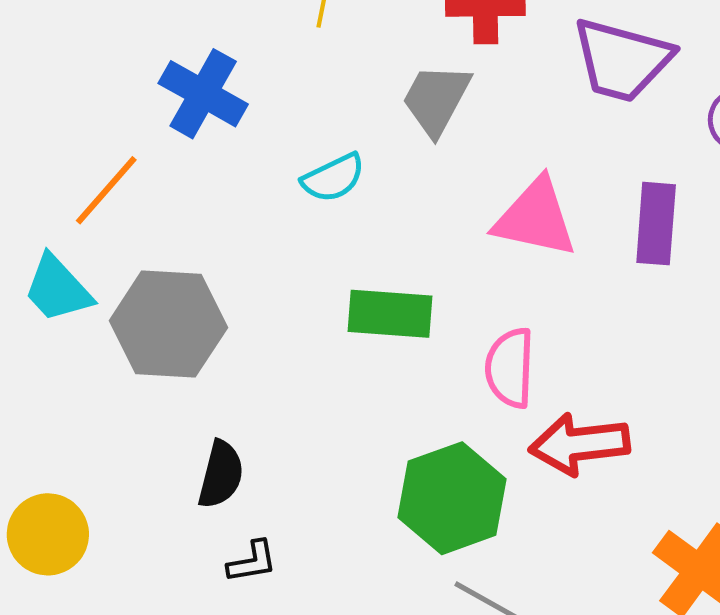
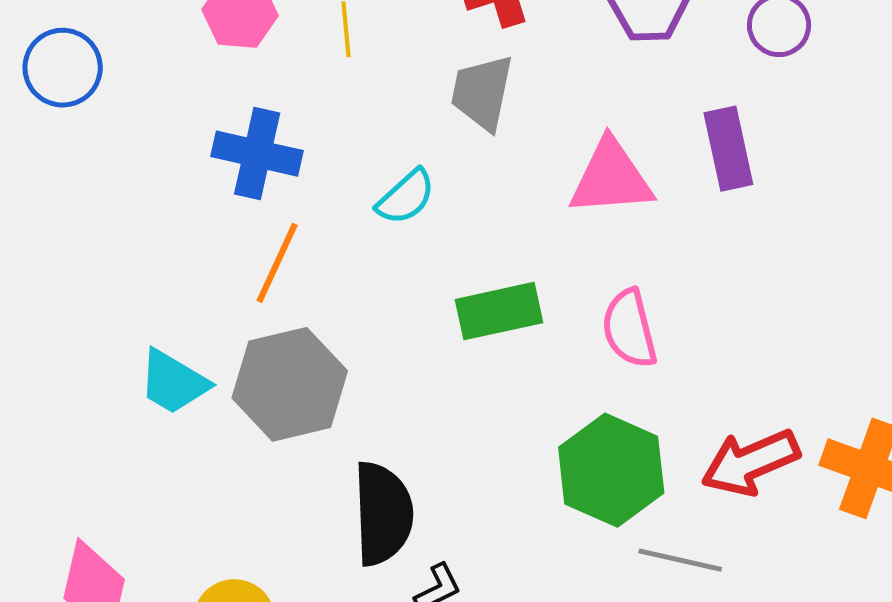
orange line: (106, 190) -> (277, 263), moved
red arrow: (579, 444) -> (750, 462), moved
black semicircle: (221, 475) -> (383, 514), size x1.5

